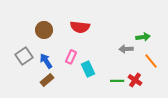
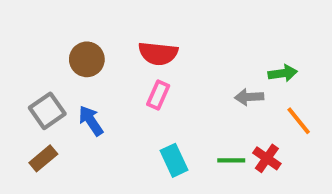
pink rectangle: (71, 57) -> (158, 95), moved
cyan rectangle: (88, 69) -> (174, 160), moved
brown rectangle: (47, 80) -> (43, 158), moved

